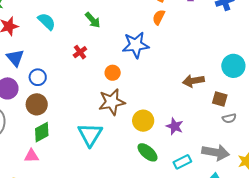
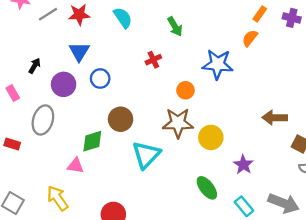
brown circle: (37, 104) -> (121, 119), moved
yellow circle: (143, 121) -> (211, 137), moved
cyan rectangle: (182, 162) -> (244, 206), turned 66

